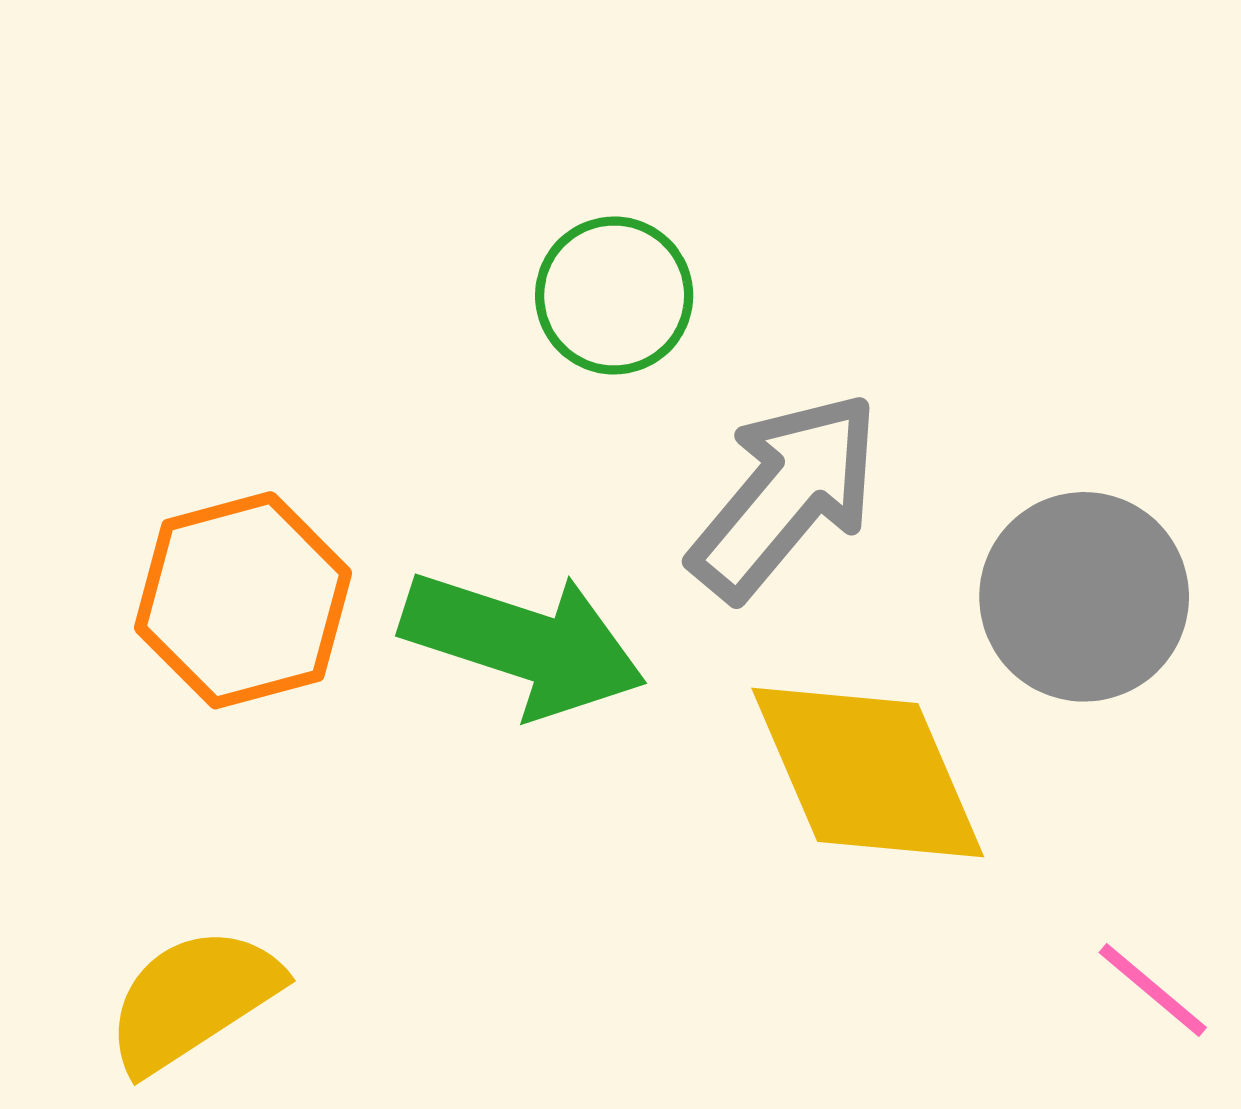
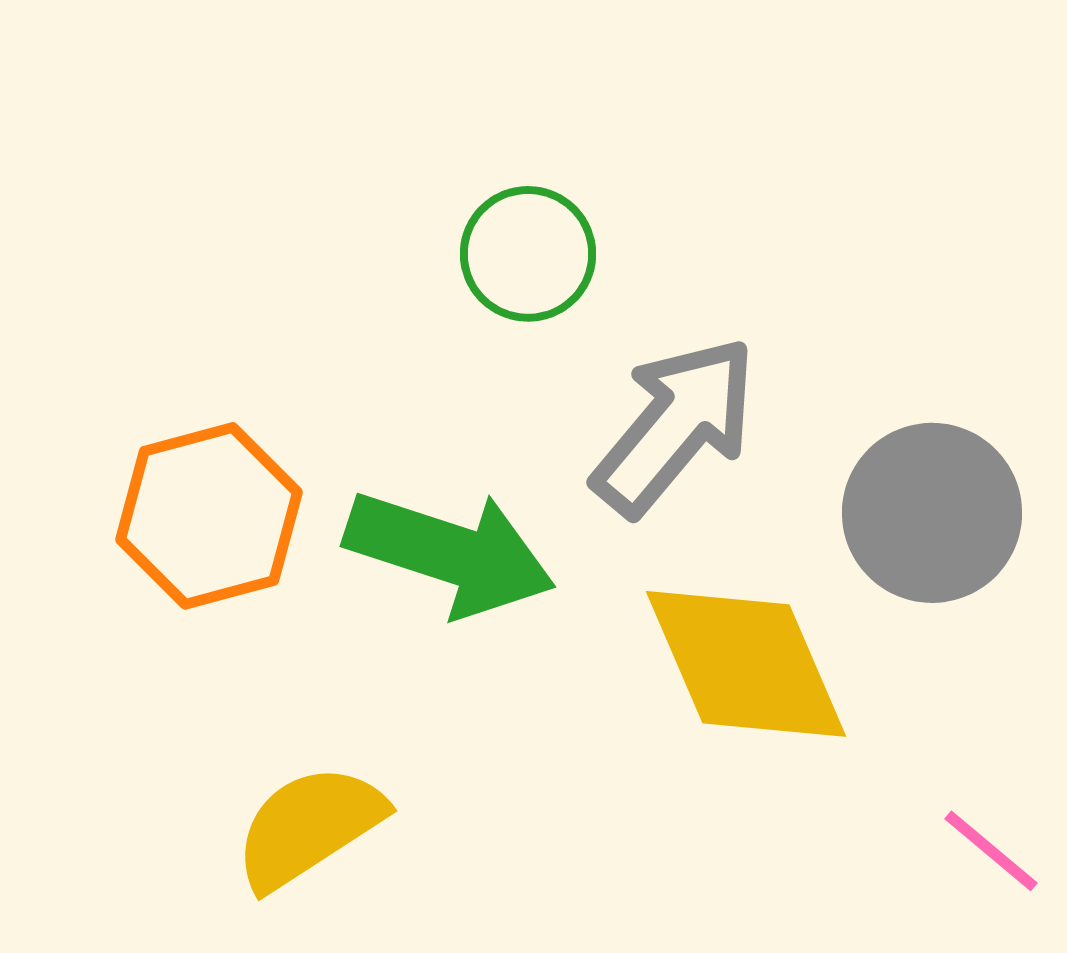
yellow semicircle: (193, 999) -> (309, 827), moved

